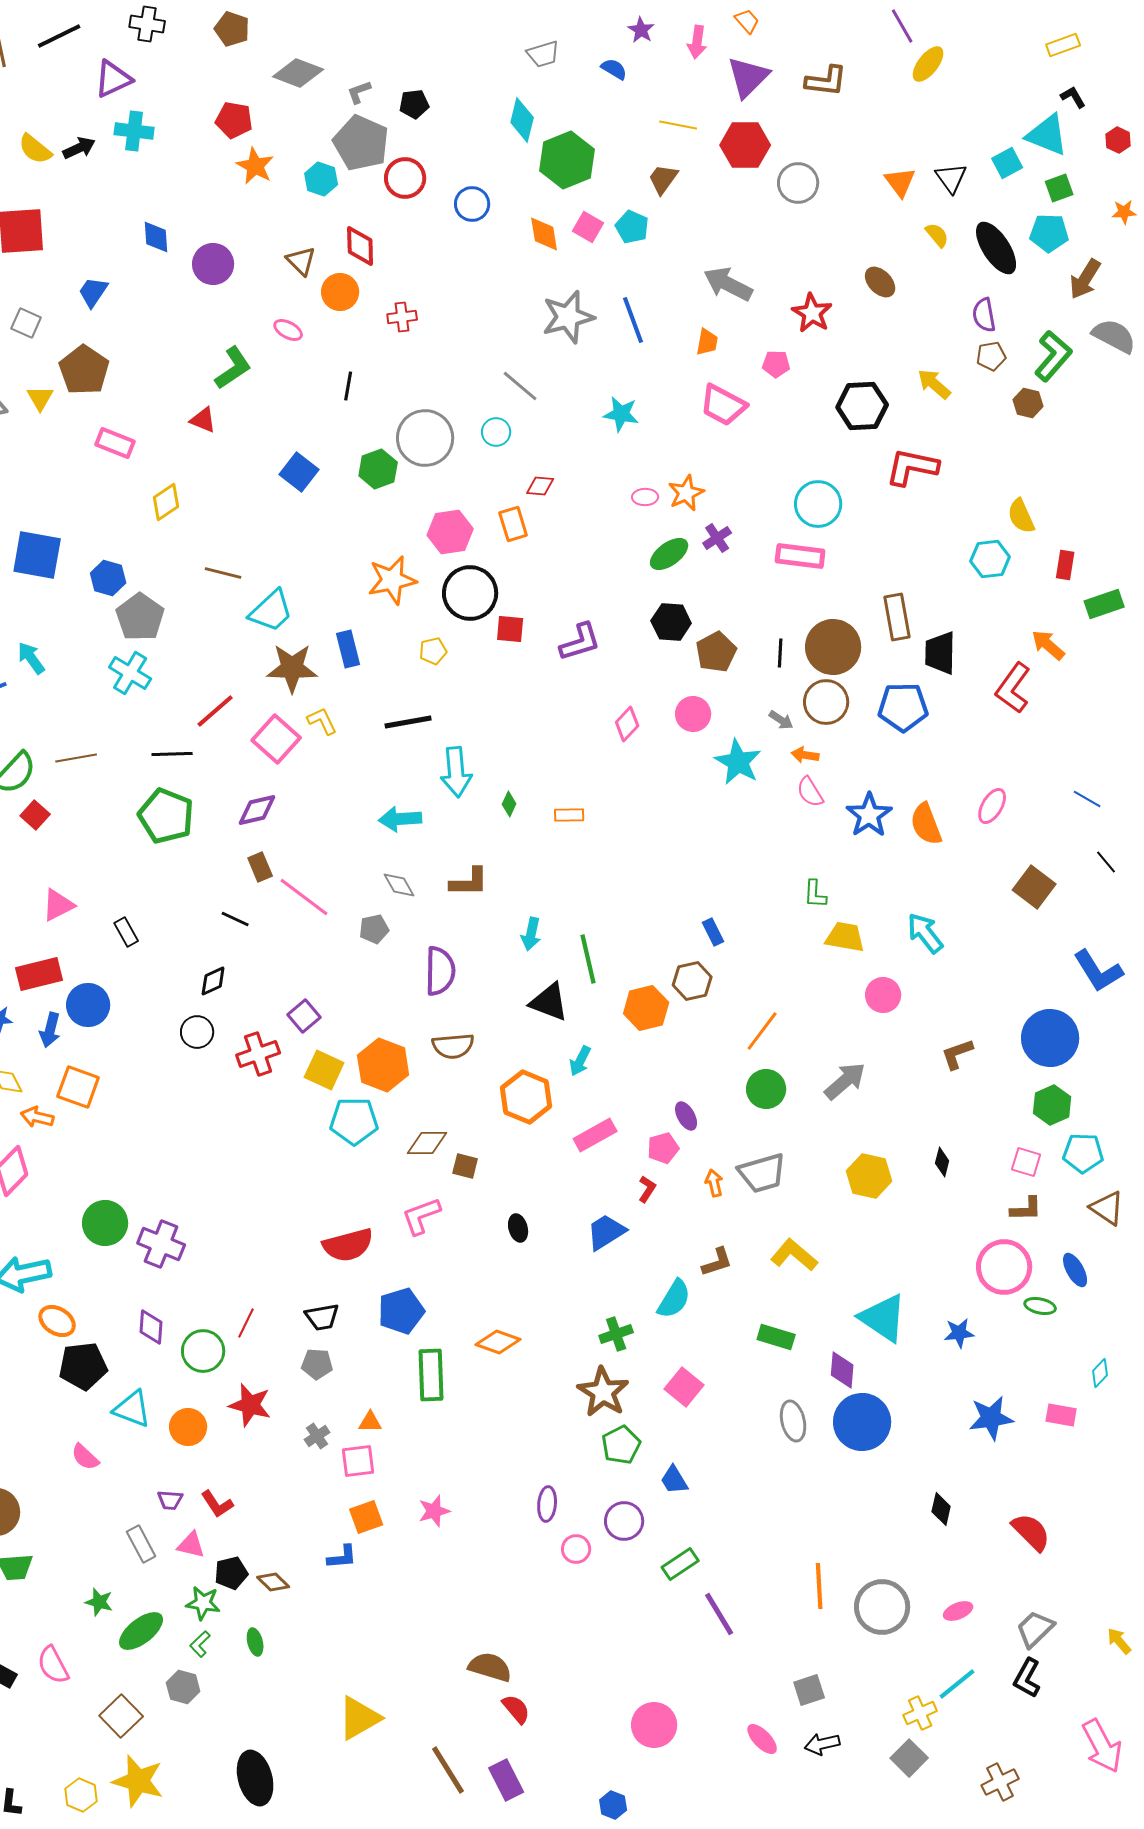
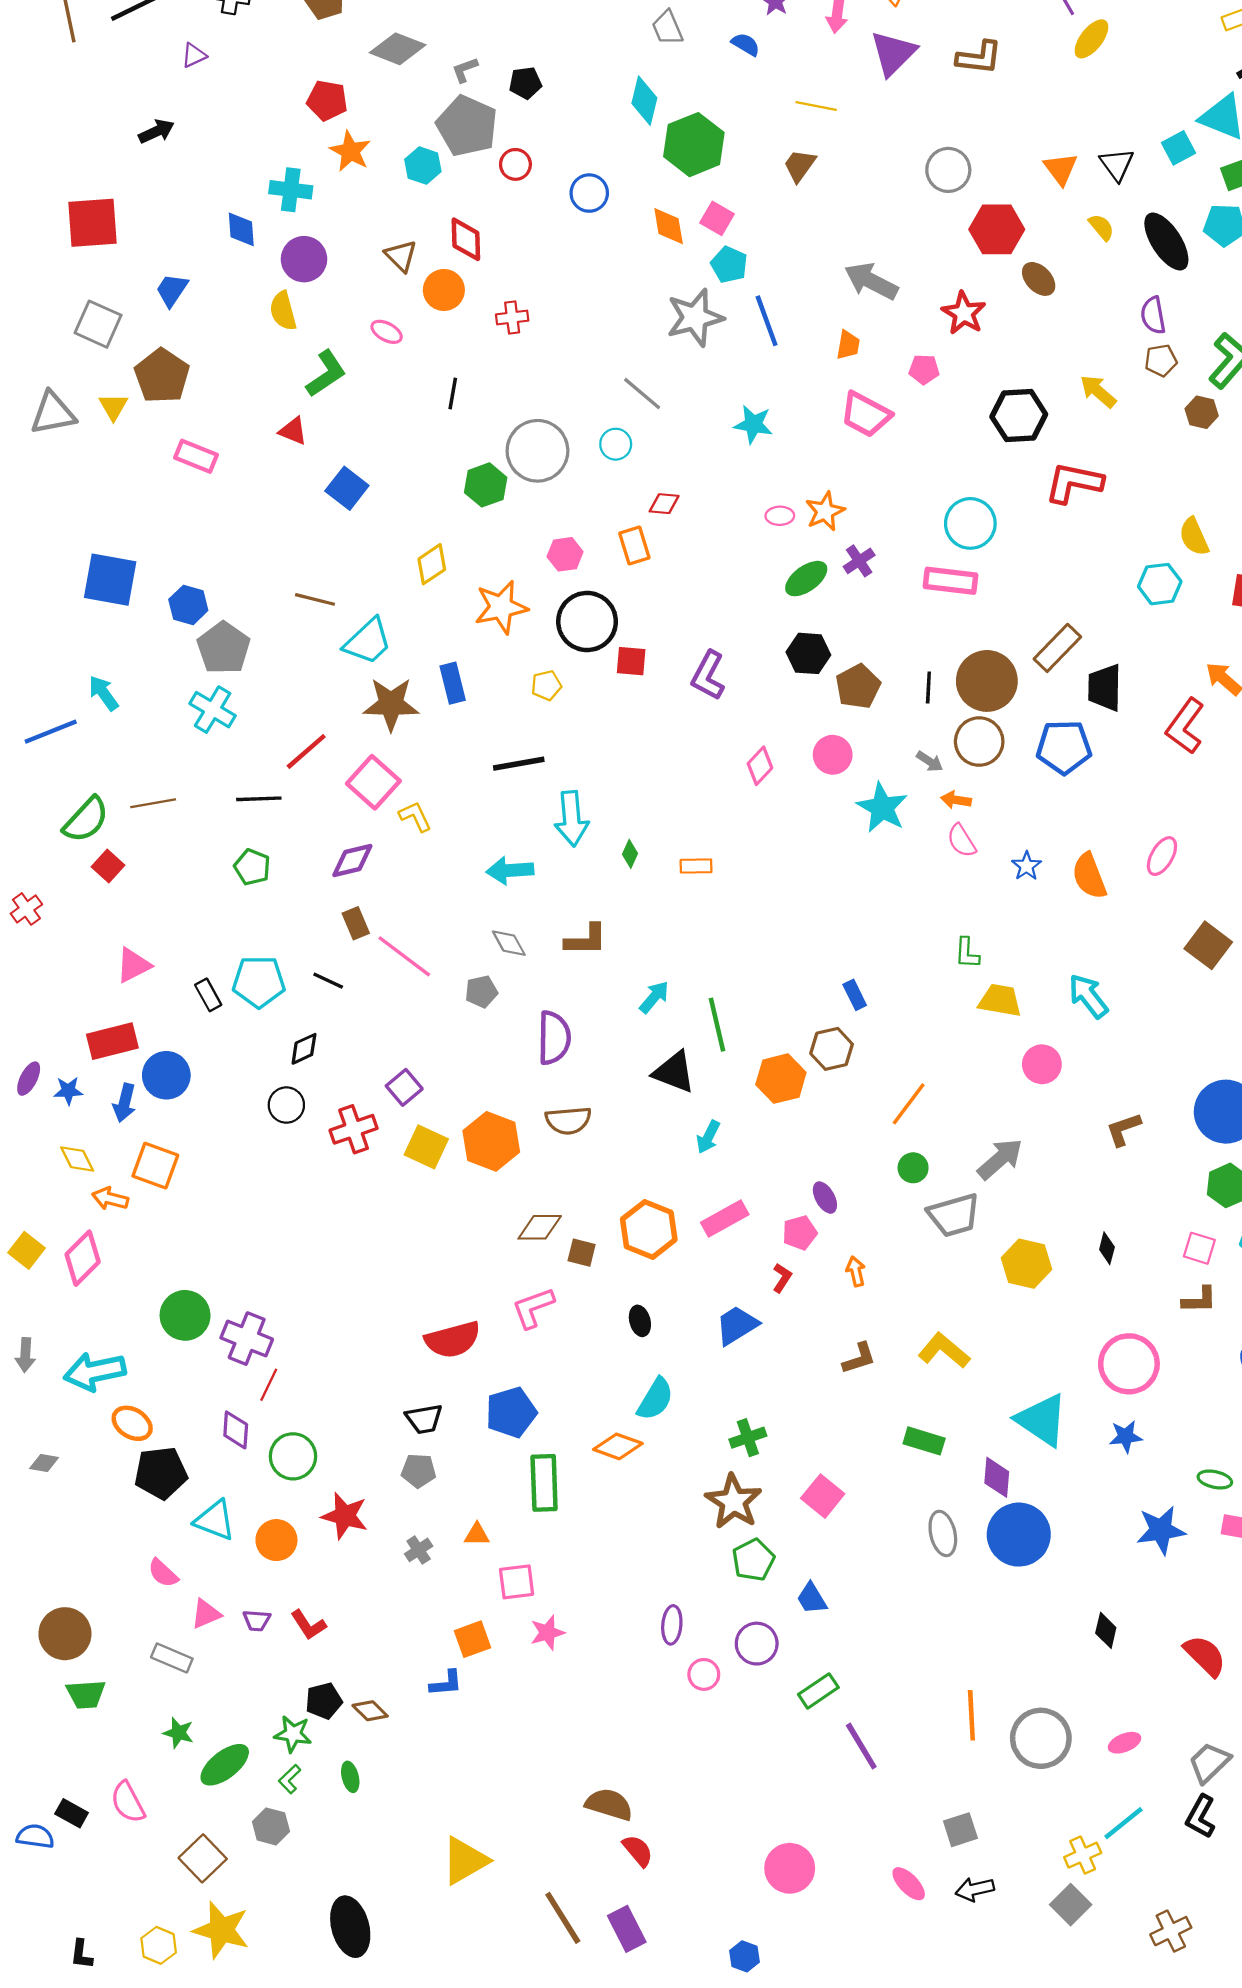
gray trapezoid: (543, 54) -> (667, 28), turned 84
purple triangle: (113, 79) -> (194, 55), size x0.6
cyan cross: (134, 131) -> (291, 190), moved
red hexagon: (745, 145) -> (997, 229), moved
yellow semicircle: (35, 149) -> (283, 311), moved, turned 36
red circle: (405, 178) -> (515, 164), size x0.7
cyan pentagon: (632, 227) -> (729, 265), moved
gray square: (26, 323) -> (98, 324), size x1.4
blue square: (299, 472) -> (347, 488), moved
yellow diamond: (166, 502) -> (432, 564), moved
pink hexagon: (450, 532) -> (565, 554), size x0.7
brown rectangle: (897, 617) -> (1057, 648), turned 54
purple L-shape: (580, 642) -> (708, 675), turned 135
yellow L-shape: (322, 721) -> (415, 816), moved
blue star: (869, 815) -> (1027, 866), size x0.6
green pentagon: (166, 816) -> (252, 867), size x0.6
cyan arrow: (531, 934) -> (654, 997), turned -152
green circle: (766, 1089) -> (913, 1168), size x0.7
orange hexagon: (526, 1097) -> (649, 1229), moved
cyan pentagon: (354, 1121) -> (259, 982), moved
gray trapezoid: (762, 1173) -> (954, 1215), moved
pink circle: (1004, 1267) -> (1129, 1364), moved
cyan semicircle: (674, 1299) -> (655, 1399), moved
green ellipse: (1040, 1306) -> (1215, 1479), moved
red line: (246, 1323) -> (269, 1385), moved
pink square: (358, 1461) -> (517, 1582), moved
gray rectangle: (141, 1544) -> (172, 1658), moved, turned -39
pink triangle: (191, 1545) -> (206, 1614), moved, turned -36

